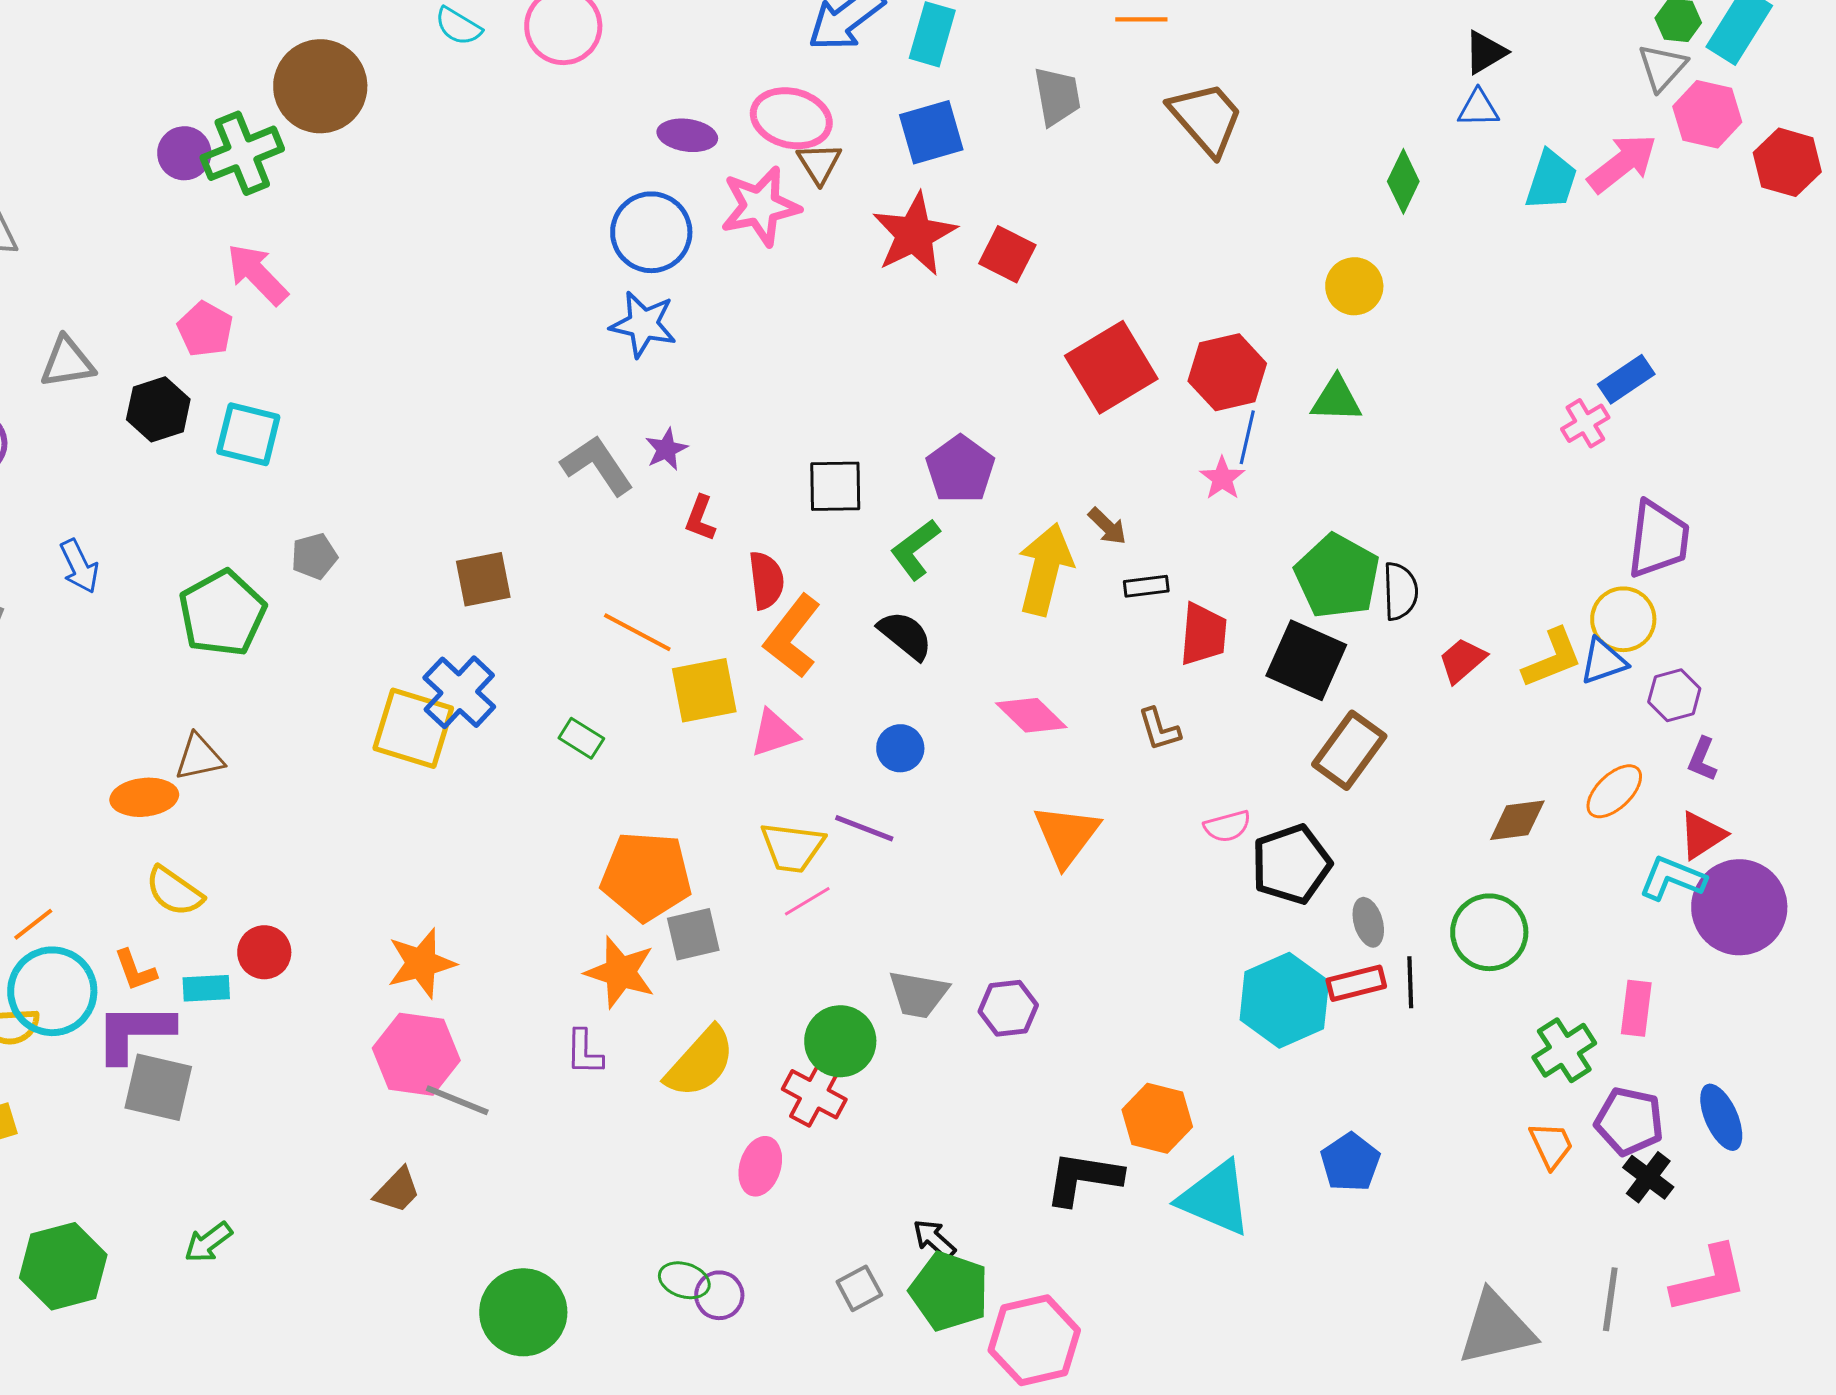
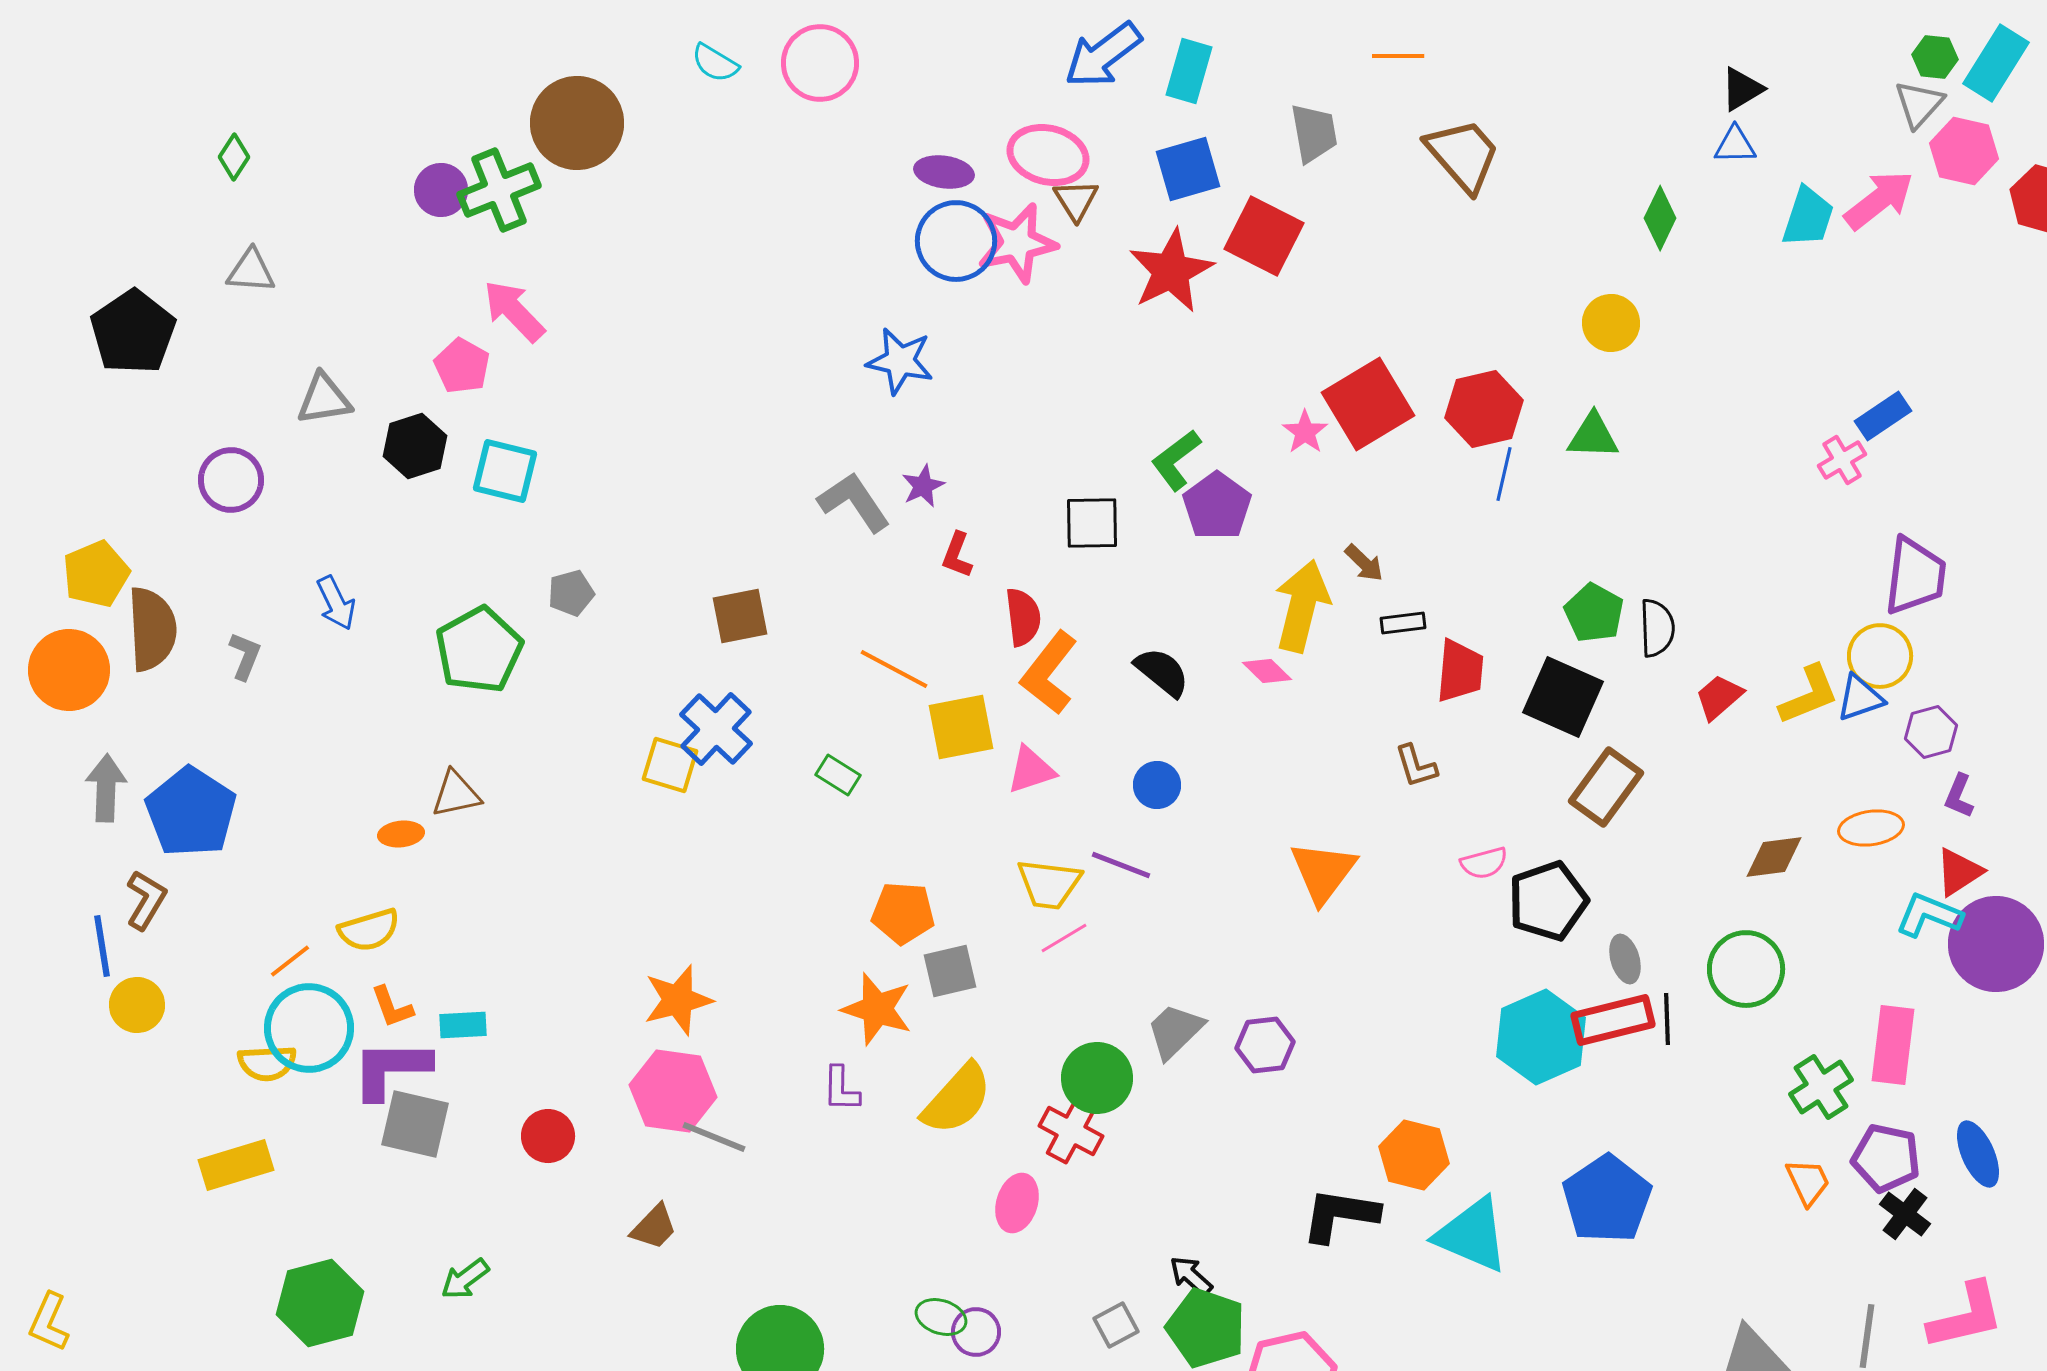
blue circle: (651, 232) -> (956, 241), moved
red square: (1007, 254) -> (1264, 236), moved, size x1.4
pink star: (1222, 478) -> (1305, 432), moved
green L-shape: (915, 549) -> (1176, 460), moved
green pentagon: (1337, 576) -> (1594, 613), size x0.7
pink diamond: (1031, 715) -> (1267, 671), moved, size x0.7
yellow square: (413, 728) -> (670, 765), size x0.7
orange ellipse: (1614, 791) -> (1871, 828), turned 36
orange ellipse: (144, 797) -> (401, 834), size x0.7
orange pentagon: (646, 876) -> (903, 913), size x0.7
yellow semicircle: (174, 891) -> (369, 930), moved, turned -52
red circle: (264, 952) -> (548, 1136), moved
red rectangle: (1356, 983) -> (1613, 1020), size x1.4
gray trapezoid: (918, 994) -> (1175, 1031), turned 126
pink rectangle: (1636, 1008) -> (1893, 1045), size x1.4
blue pentagon: (1350, 1162) -> (1607, 1199), size x1.5

